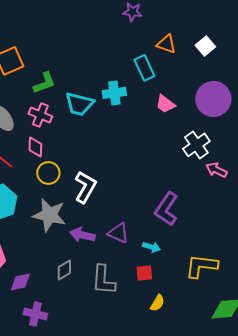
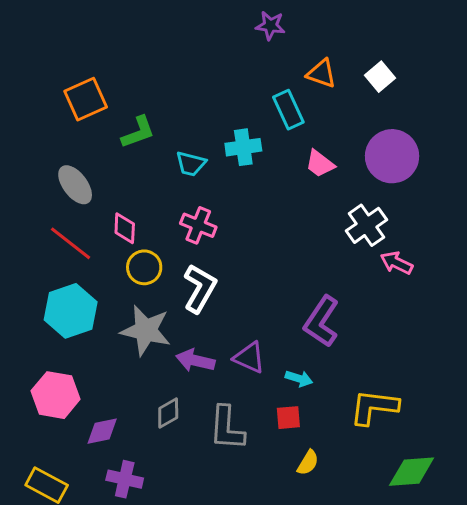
cyan trapezoid: (79, 104) -> (191, 164), size x0.7
pink cross: (40, 115) -> (198, 225), moved

